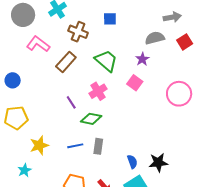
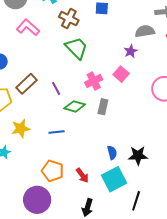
green trapezoid: (106, 61) -> (76, 48), moved
brown rectangle: (66, 62) -> (26, 84), moved
pink cross: (98, 91) -> (94, 81), moved
gray rectangle: (98, 146) -> (103, 107), moved

